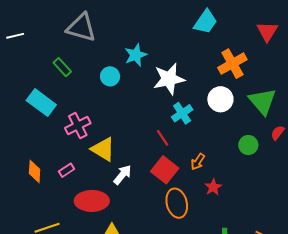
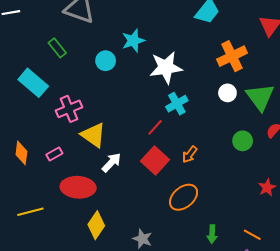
white circle: (220, 99) -> (227, 93), moved, size x0.7
red line: (162, 138) -> (155, 127), turned 72
red star: (213, 187) -> (267, 188), moved
orange ellipse: (177, 203) -> (184, 197), moved, turned 60

